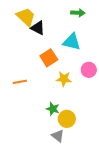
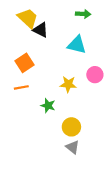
orange square: (49, 58) -> (25, 63), moved
green star: (53, 109) -> (48, 106), moved
gray triangle: (58, 136) -> (73, 147), moved

